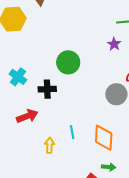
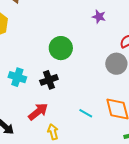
cyan line: (72, 132) -> (86, 113), turned -32
yellow arrow: (50, 145) -> (53, 132), moved

